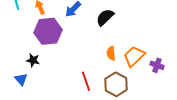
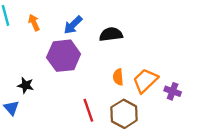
black semicircle: (105, 17) -> (111, 34), turned 36
purple hexagon: (48, 31) -> (64, 56), moved

